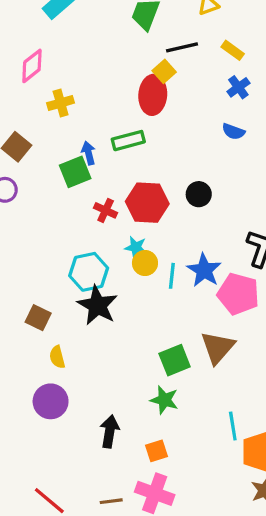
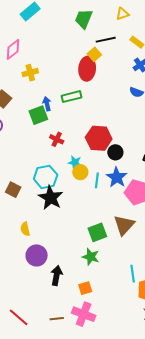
black circle: (199, 194) -> (115, 152), moved
red hexagon: (147, 203) -> (99, 138), moved
brown square: (38, 318) -> (13, 190), moved
purple circle: (51, 401) -> (37, 255), moved

